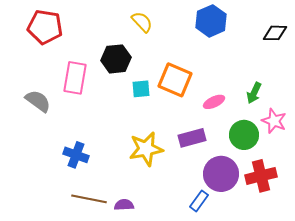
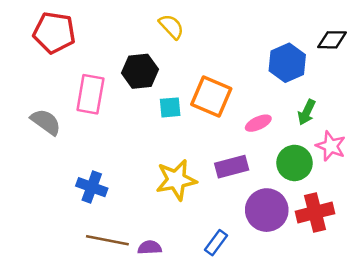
blue hexagon: (211, 21) -> (287, 63), moved
blue rectangle: (199, 201) -> (216, 243), moved

